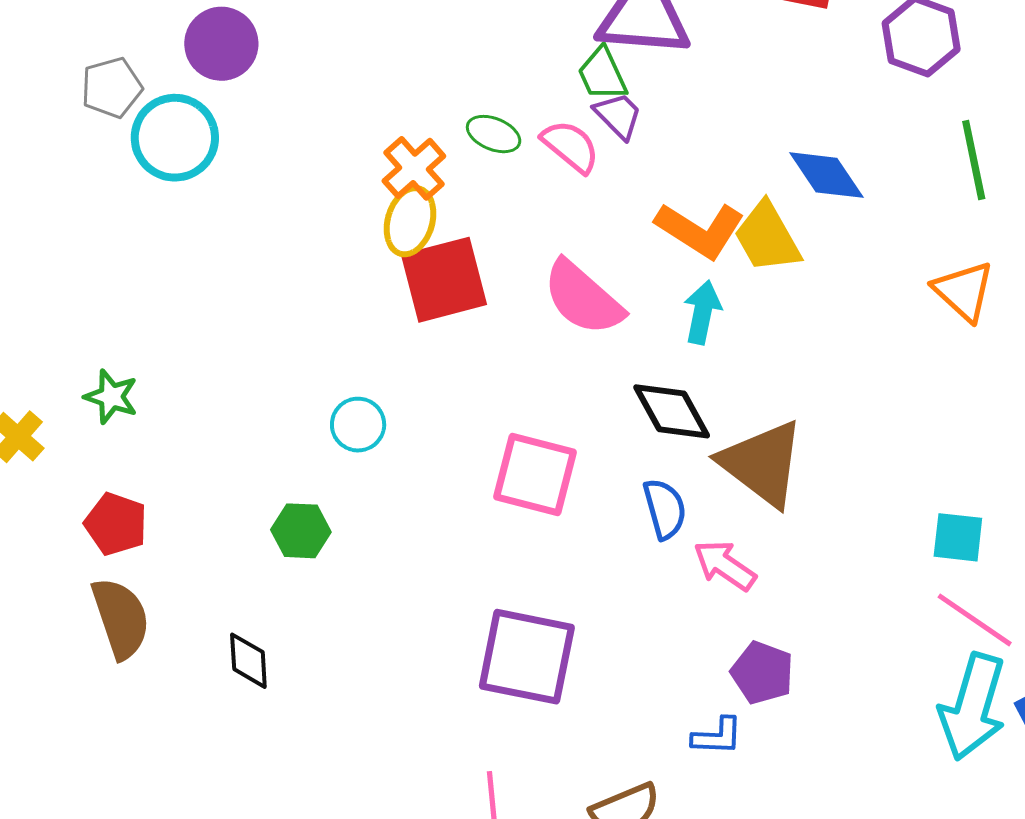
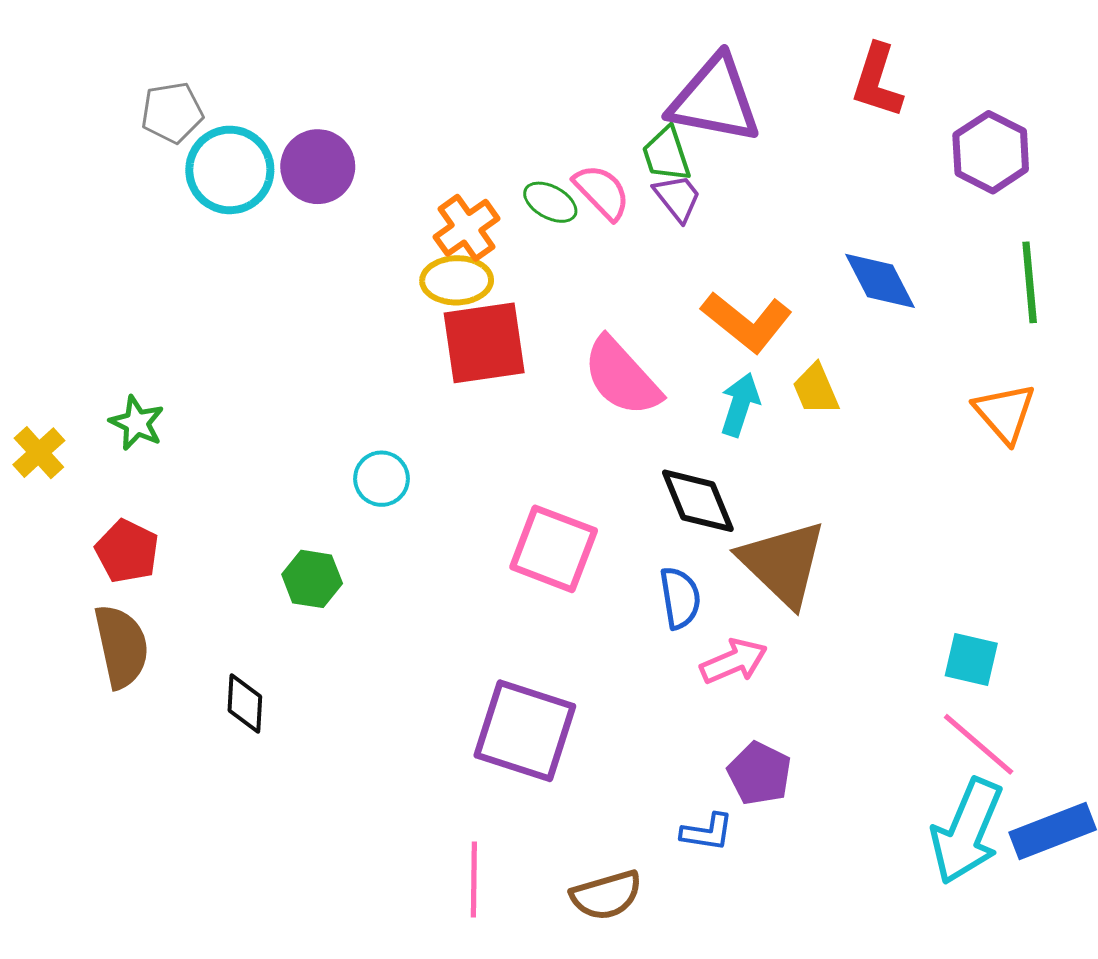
purple circle: (221, 44) -> (318, 167), moved
pink semicircle: (570, 146) -> (602, 192), moved
yellow ellipse: (410, 221) -> (457, 280), turned 66
yellow trapezoid: (767, 237) -> (816, 389), moved, size x0.7
pink arrow: (725, 565) -> (734, 661), turned 116

